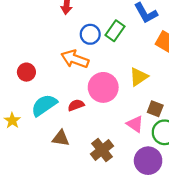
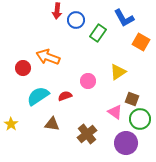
blue circle: (90, 34) -> (76, 20), moved
orange arrow: (75, 59) -> (48, 57), moved
pink circle: (103, 87) -> (88, 81), size x0.6
yellow star: (12, 120) -> (11, 124), moved

